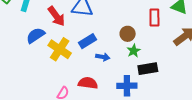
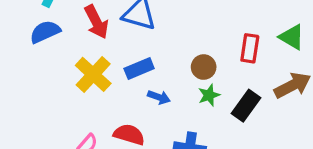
blue semicircle: (36, 35) -> (45, 32), moved
black rectangle: (148, 69) -> (246, 106), moved, turned -54

